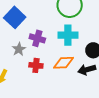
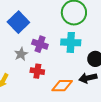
orange diamond: (64, 63) -> (62, 86), moved

